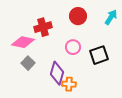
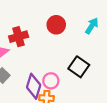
pink circle: (73, 47) -> (51, 81), moved
black square: (99, 55) -> (79, 67), turned -36

